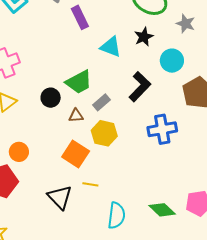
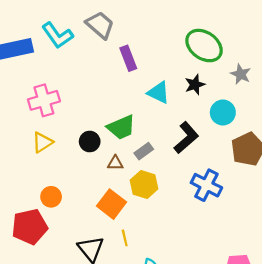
blue cross: (162, 129) -> (206, 185), turned 32
yellow line: (90, 184) -> (125, 238), turned 63

